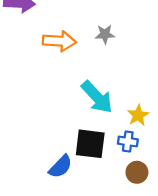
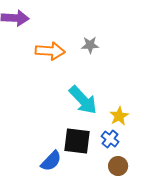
blue cross: (128, 141) -> (110, 139), turned 30

